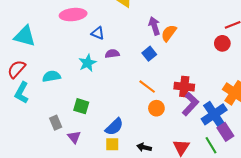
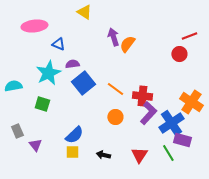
blue square: (149, 54) -> (83, 83), moved, size x1.6
cyan star: (87, 63) -> (48, 73), size x1.4
orange line: (147, 87) -> (115, 89), moved
green square: (81, 106) -> (42, 104), moved
purple rectangle: (225, 132) -> (182, 140), turned -42

